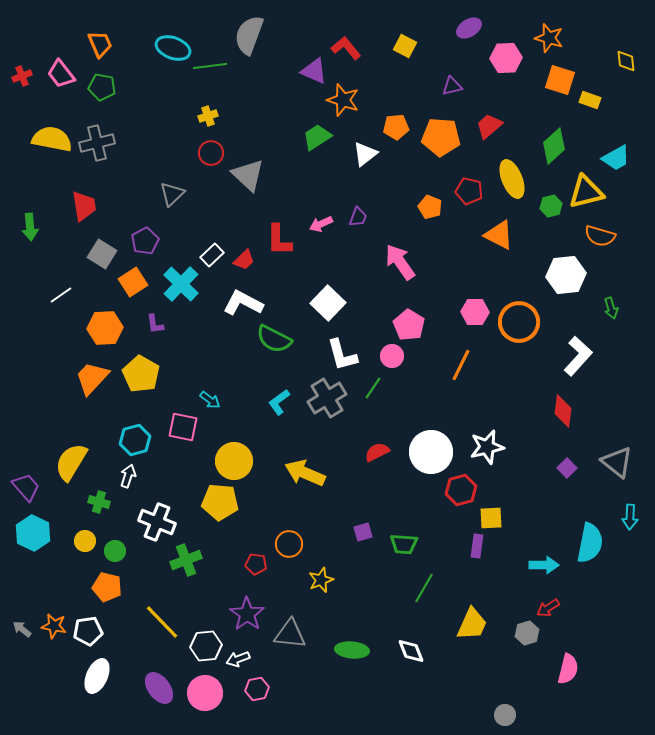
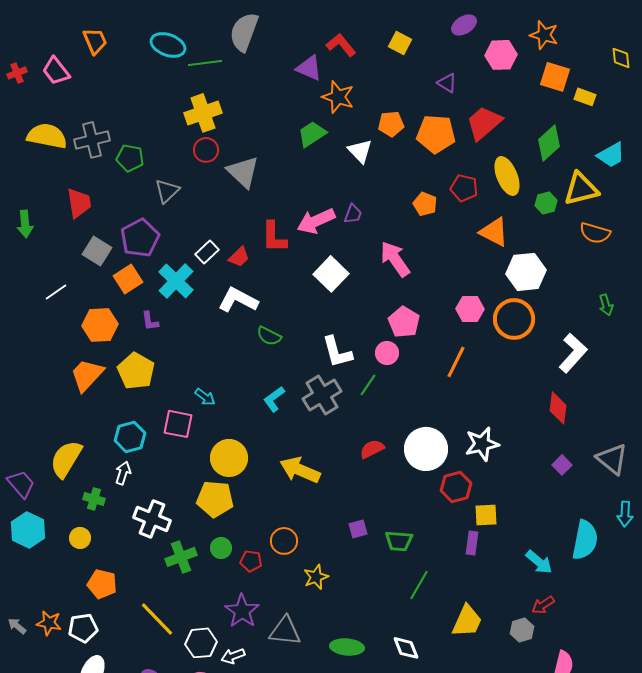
purple triangle: (452, 86) -> (447, 83), turned 45
green pentagon: (102, 87) -> (130, 158), moved
yellow cross: (208, 116) -> (203, 113), size x1.8
red trapezoid: (489, 126) -> (484, 123), size x1.4
white triangle: (365, 154) -> (360, 151), turned -36
pink arrow: (321, 224) -> (316, 221), size x1.6
purple pentagon: (145, 241) -> (140, 238), size x1.4
white hexagon: (566, 275) -> (526, 272), moved
white square: (328, 303) -> (331, 274), moved
green semicircle: (274, 339) -> (269, 336), size x0.7
green circle: (115, 551) -> (221, 548), moved
cyan arrow: (544, 565) -> (539, 562), turned 40

